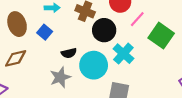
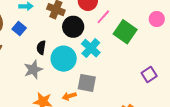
black semicircle: (69, 53) -> (41, 48), turned 112

